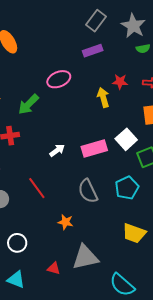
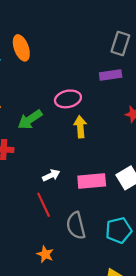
gray rectangle: (96, 21) -> (120, 43), turned -30
yellow arrow: (103, 97) -> (80, 127), moved
red line: (37, 188) -> (44, 205), moved

